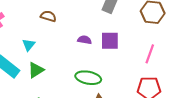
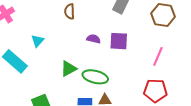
brown semicircle: (48, 16) -> (70, 11), moved, turned -112
green triangle: (36, 70) -> (69, 69), moved

